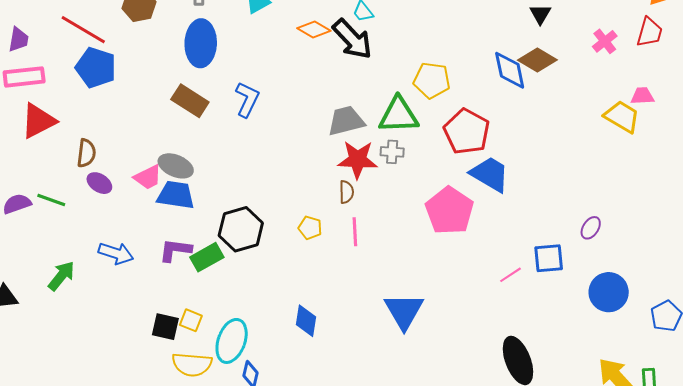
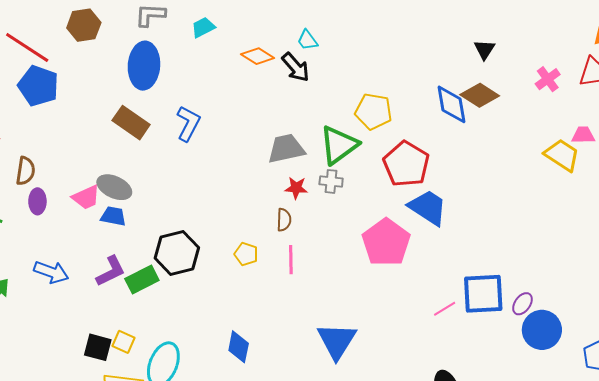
black arrow: (352, 39) -> (296, 67), size x0.7
green triangle: (399, 115) -> (339, 145), turned -36
red star: (358, 160) -> (296, 188), size x0.6
purple ellipse: (99, 183) -> (37, 201), turned 55
blue trapezoid: (176, 195) -> (113, 216), size x0.7
purple ellipse: (591, 228) -> (522, 304), moved
purple L-shape: (175, 250) -> (111, 271), turned 144
blue square: (549, 258) -> (483, 294), size x1.4

